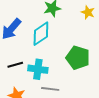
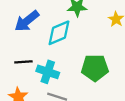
green pentagon: (78, 58) -> (95, 68), turned -30

